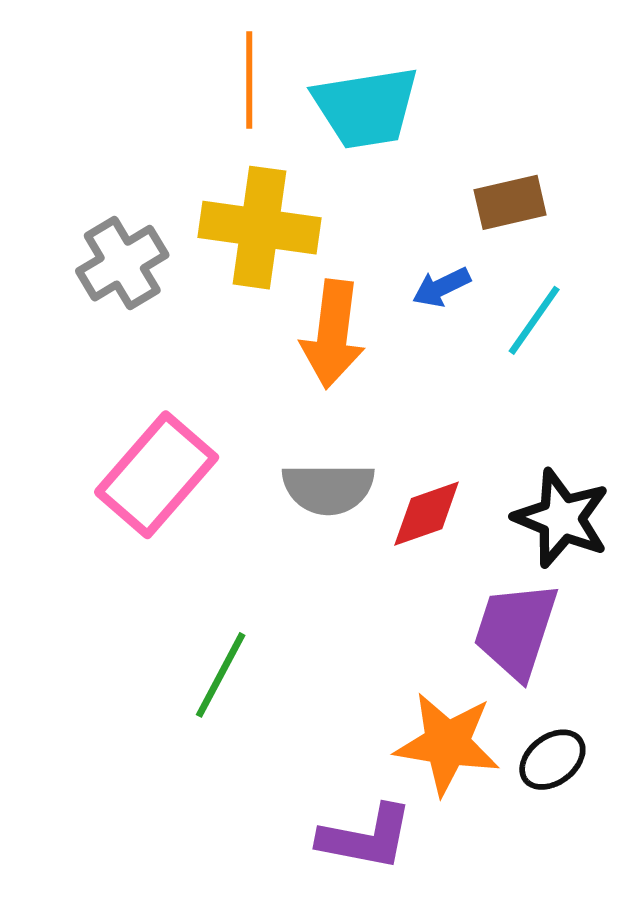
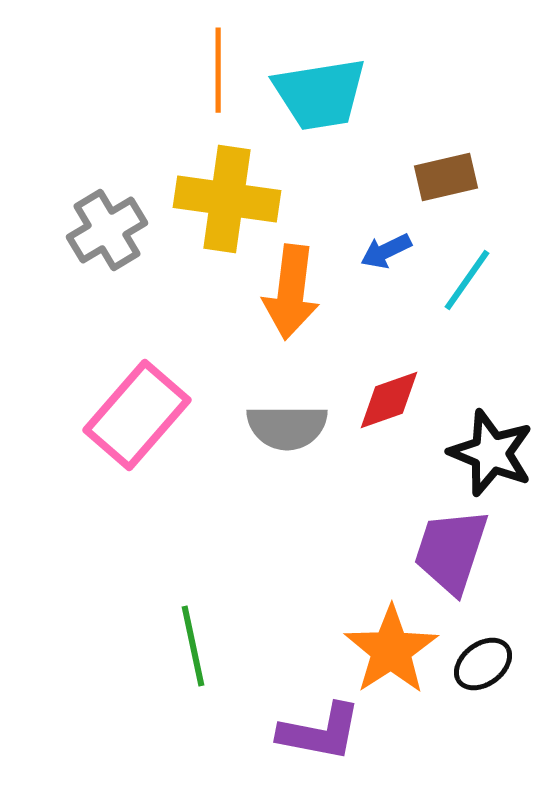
red diamond: (427, 514) -> (389, 400), moved
green line: (221, 675) -> (193, 646), moved, turned -40
orange star: (447, 744) -> (391, 650), turned 30

